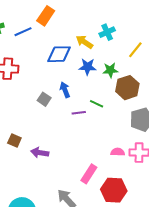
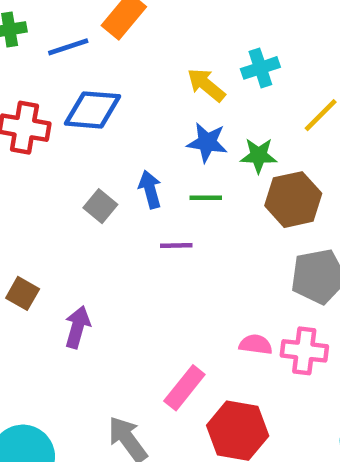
blue diamond: (59, 54) -> (92, 110), moved
green line: (97, 104) -> (206, 198), moved, turned -32
purple arrow: (40, 153) -> (77, 327), turned 90

